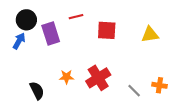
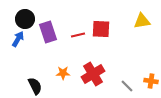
red line: (76, 17) -> (78, 35), moved
yellow triangle: (150, 35) -> (142, 21), moved

